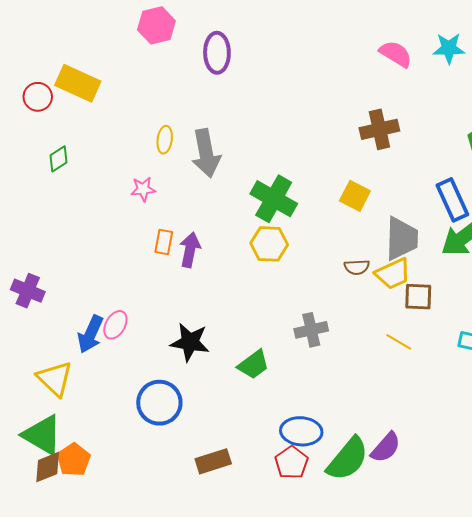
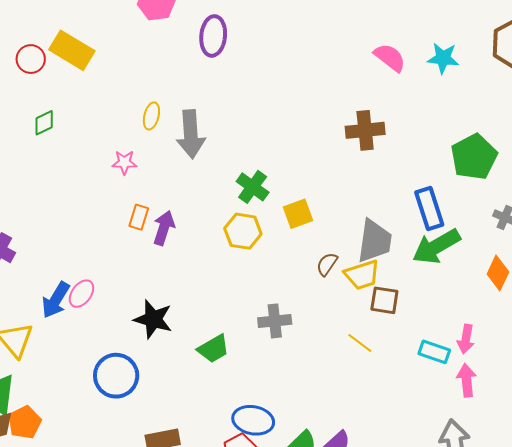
yellow square: (355, 196) -> (298, 214), moved, turned 36
green cross: (274, 199) -> (253, 187), size x0.7
brown semicircle: (357, 267) -> (327, 264), turned 120

